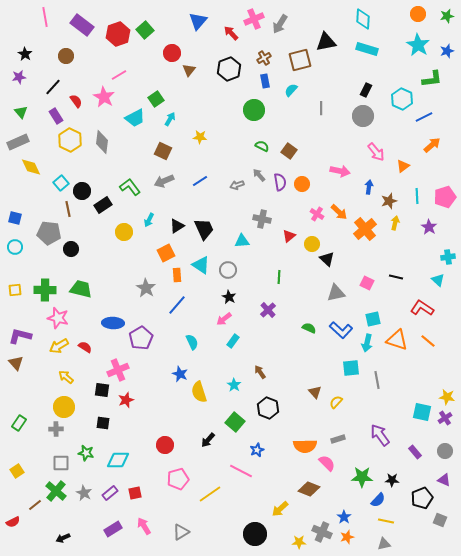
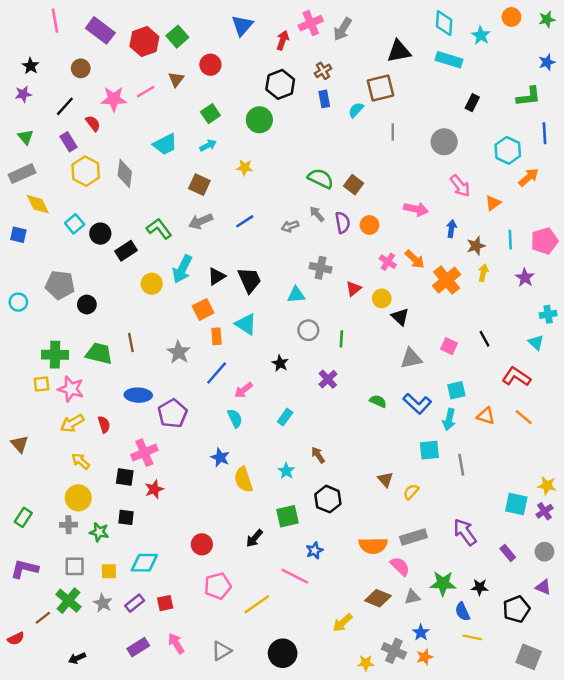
red arrow: (231, 33) -> (283, 40), turned 63
cyan star: (418, 45) -> (481, 35), moved, size x0.7
brown square: (300, 60) -> (380, 88), moved
brown triangle: (189, 70) -> (176, 79), moved
black rectangle: (366, 90) -> (472, 103), moved
pink star: (104, 97) -> (114, 99), moved, turned -30
green square: (156, 99) -> (210, 114), moved
cyan hexagon: (402, 99) -> (508, 150), moved
green circle: (254, 110) -> (259, 120), moved
blue line: (424, 117) -> (544, 133), moved, turned -66
cyan arrow: (170, 119) -> (208, 145), turned 32
green semicircle: (262, 146) -> (321, 178), size x1.5
brown line: (68, 209) -> (131, 342), moved
blue square: (15, 218) -> (18, 235), moved
cyan arrow: (149, 220) -> (182, 269), size x1.6
gray circle: (228, 270) -> (308, 330), moved
black line: (396, 277) -> (485, 339), turned 48
yellow square: (15, 290) -> (42, 384), moved
pink arrow: (224, 319) -> (243, 390), moved
purple L-shape: (20, 336) -> (24, 569), moved
orange triangle: (397, 340) -> (486, 416), size x0.7
red semicircle: (85, 347) -> (104, 424), turned 40
green square: (235, 422) -> (288, 516), turned 36
gray rectangle: (338, 439) -> (414, 537), size x1.5
green star: (86, 453) -> (99, 532), moved
yellow square: (17, 471) -> (109, 571), moved, turned 32
blue semicircle: (378, 500) -> (462, 612), turned 112
gray square: (440, 520) -> (529, 657), moved, size x1.5
black circle: (255, 534) -> (283, 653), moved
gray triangle: (384, 544) -> (412, 597), moved

